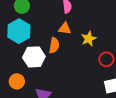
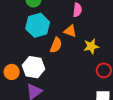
cyan hexagon: (19, 31) -> (38, 25), moved
white hexagon: (34, 57) -> (34, 67), moved

